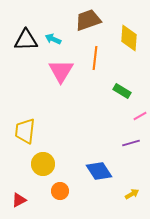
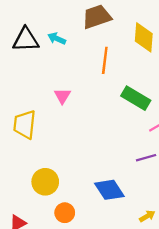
pink triangle: (61, 71) -> (62, 96), moved, size x0.6
green rectangle: (122, 91) -> (136, 98), size x1.4
yellow trapezoid: (25, 131) -> (25, 124), moved

